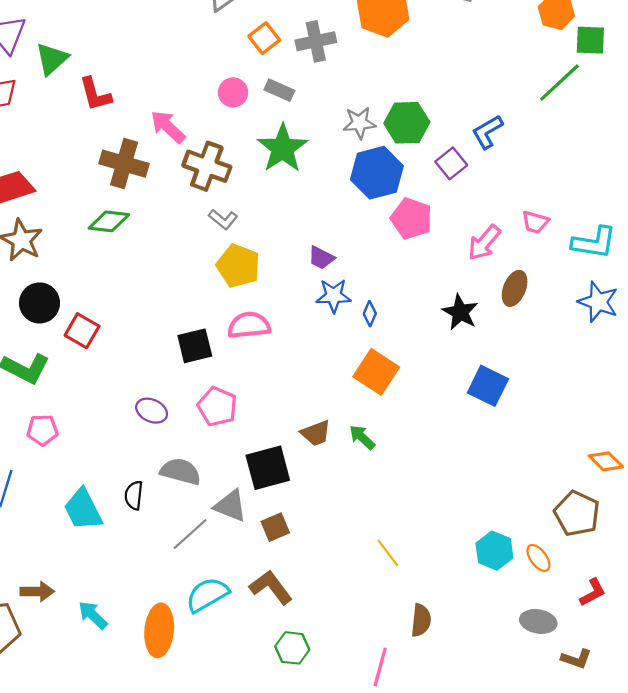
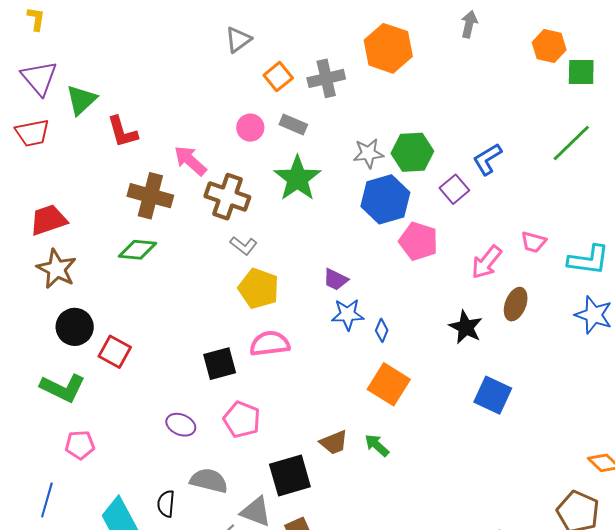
green line: (559, 83) -> (571, 143), moved

